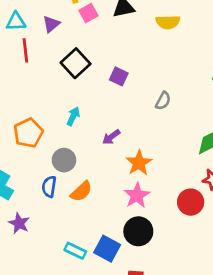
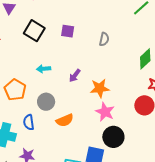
cyan arrow: (73, 116) -> (44, 69), turned -104
orange star: (139, 163) -> (100, 88), turned -30
blue semicircle: (49, 187) -> (29, 122), moved
orange semicircle: (81, 191) -> (65, 120), turned 36

